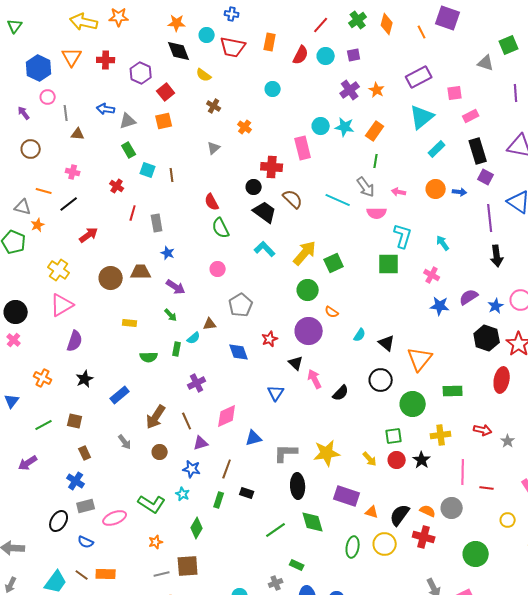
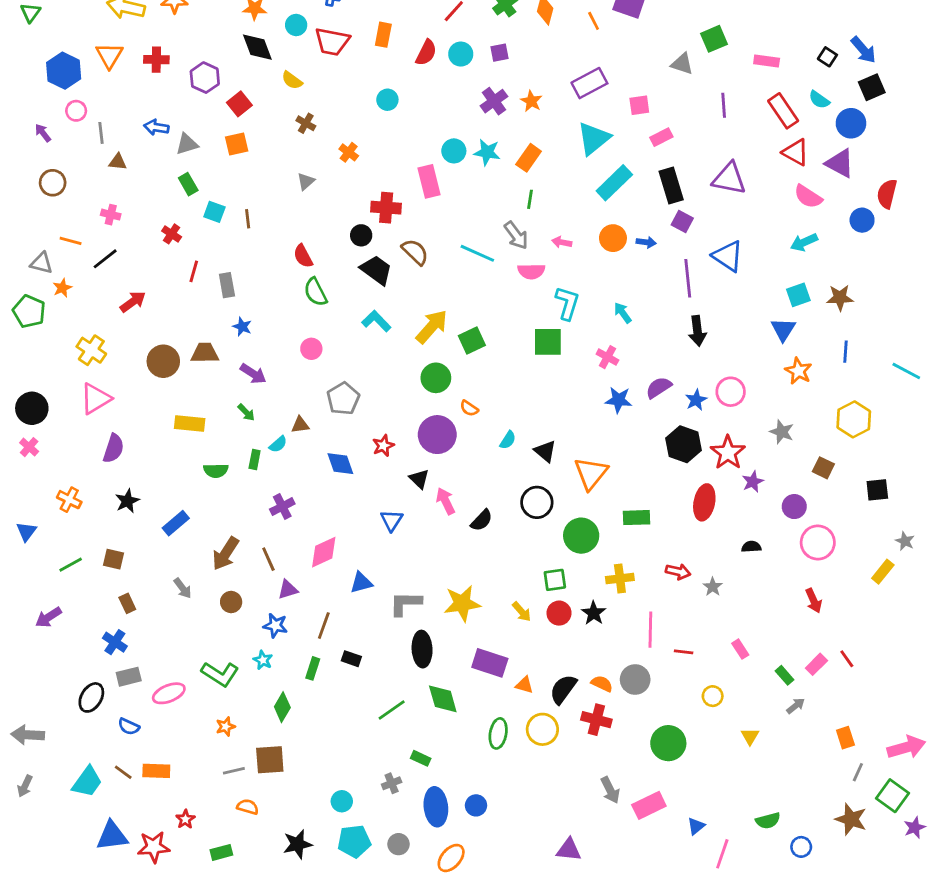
cyan rectangle: (437, 149) -> (614, 183), size x1.5
yellow rectangle: (130, 323) -> (190, 424), size x1.5

